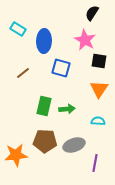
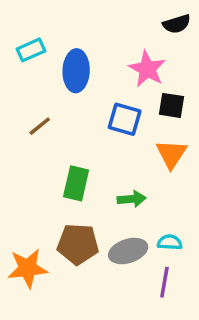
black semicircle: (92, 13) -> (177, 24), moved, turned -140
cyan rectangle: (18, 29) -> (31, 50), turned -56
blue square: (61, 68) -> (125, 119), moved
green arrow: (67, 109) -> (132, 199), moved
cyan semicircle: (98, 121) -> (170, 242), moved

